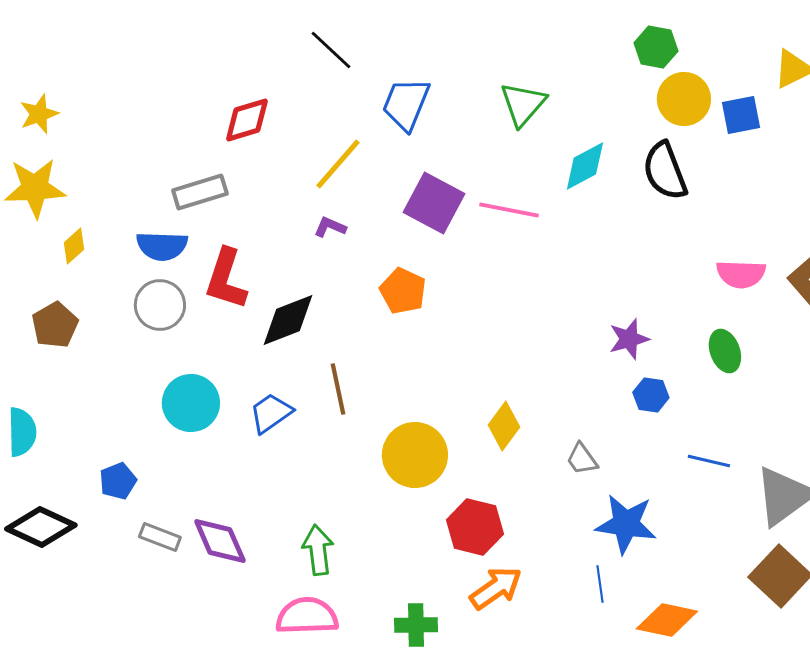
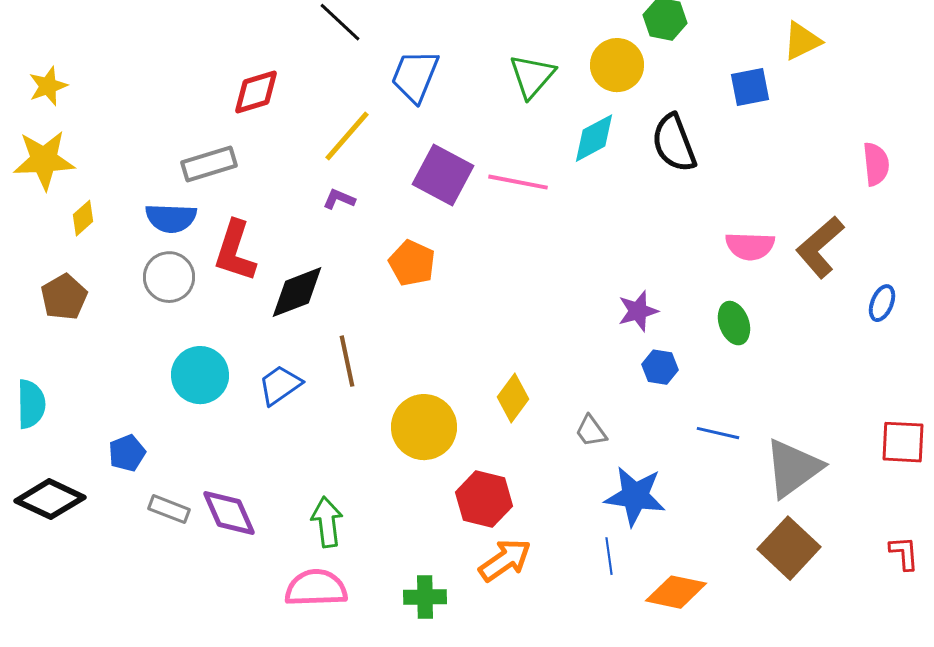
yellow circle: (684, 99) -> (617, 65), moved

